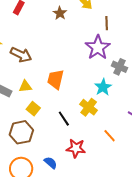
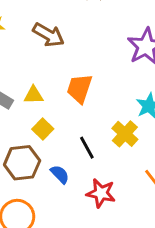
brown arrow: (21, 55) -> (49, 35), moved
blue semicircle: (51, 163) -> (60, 174), moved

